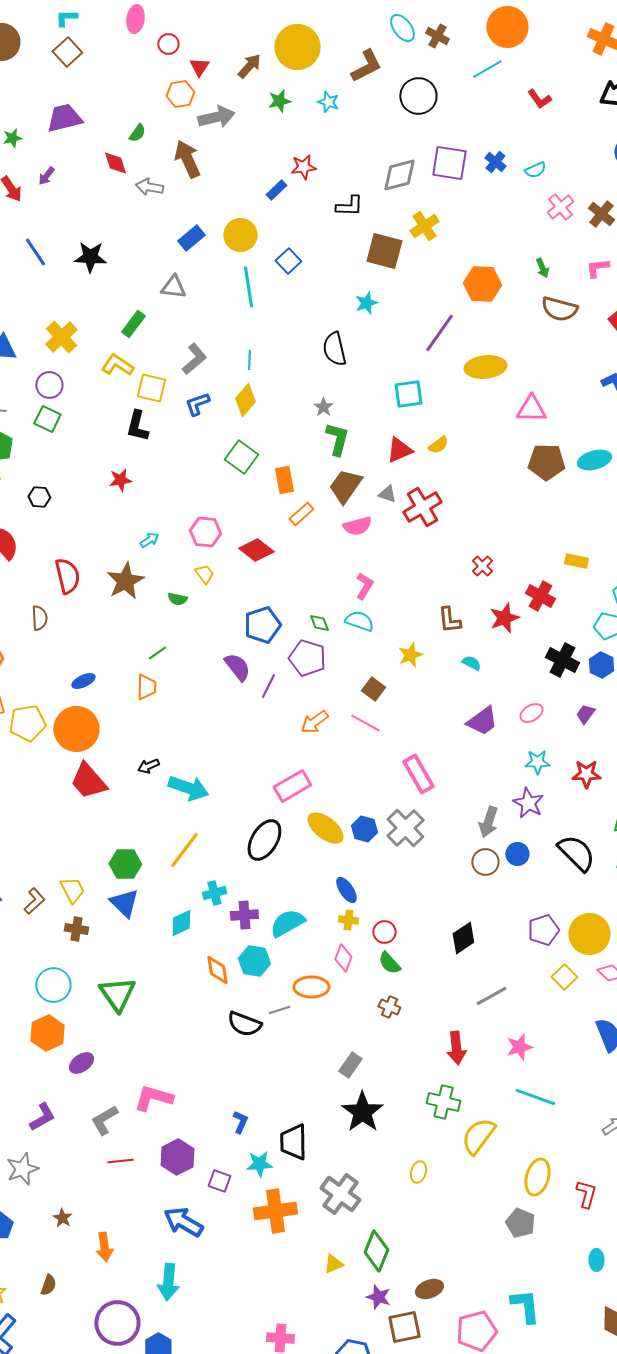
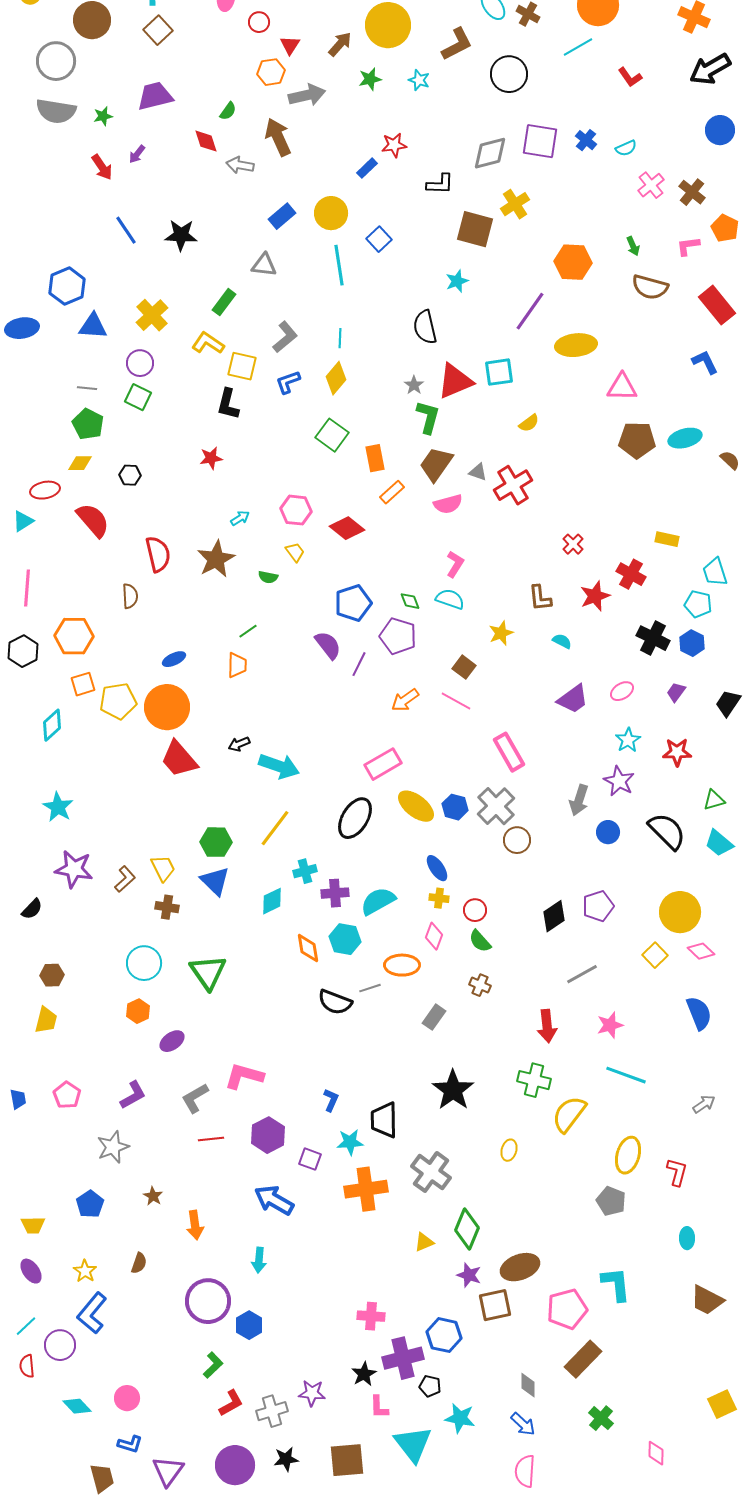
red triangle: (399, 450) -> (455, 381), moved, size x1.4
cyan star: (537, 762) -> (628, 740), turned -30
brown circle: (485, 862) -> (517, 840), moved
purple pentagon: (543, 930) -> (598, 906), moved
orange hexagon: (47, 1033) -> (138, 1011), size x0.7
gray rectangle: (350, 1065) -> (434, 1017), moved
cyan arrow: (168, 1282) -> (259, 1260), size x0.7
brown ellipse: (429, 1289) -> (520, 1267), size x1.4

